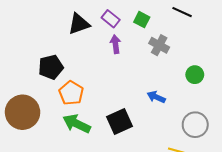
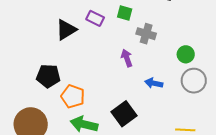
purple arrow: (115, 44) -> (127, 58), moved
black pentagon: (51, 67) -> (48, 76), turned 30
gray circle: (195, 125) -> (194, 81), moved

